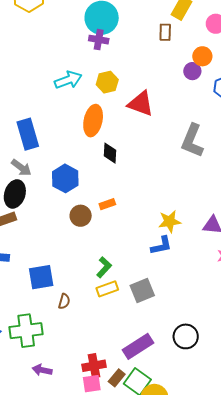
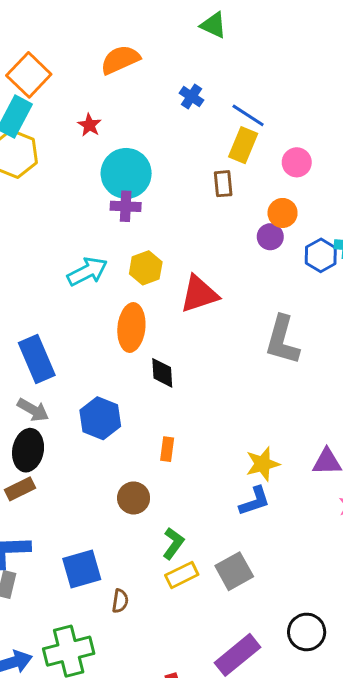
red triangle: (141, 104) -> (199, 294), turned -32
orange rectangle: (107, 204) -> (167, 449), turned -56
brown circle: (81, 216) -> (134, 498), moved

